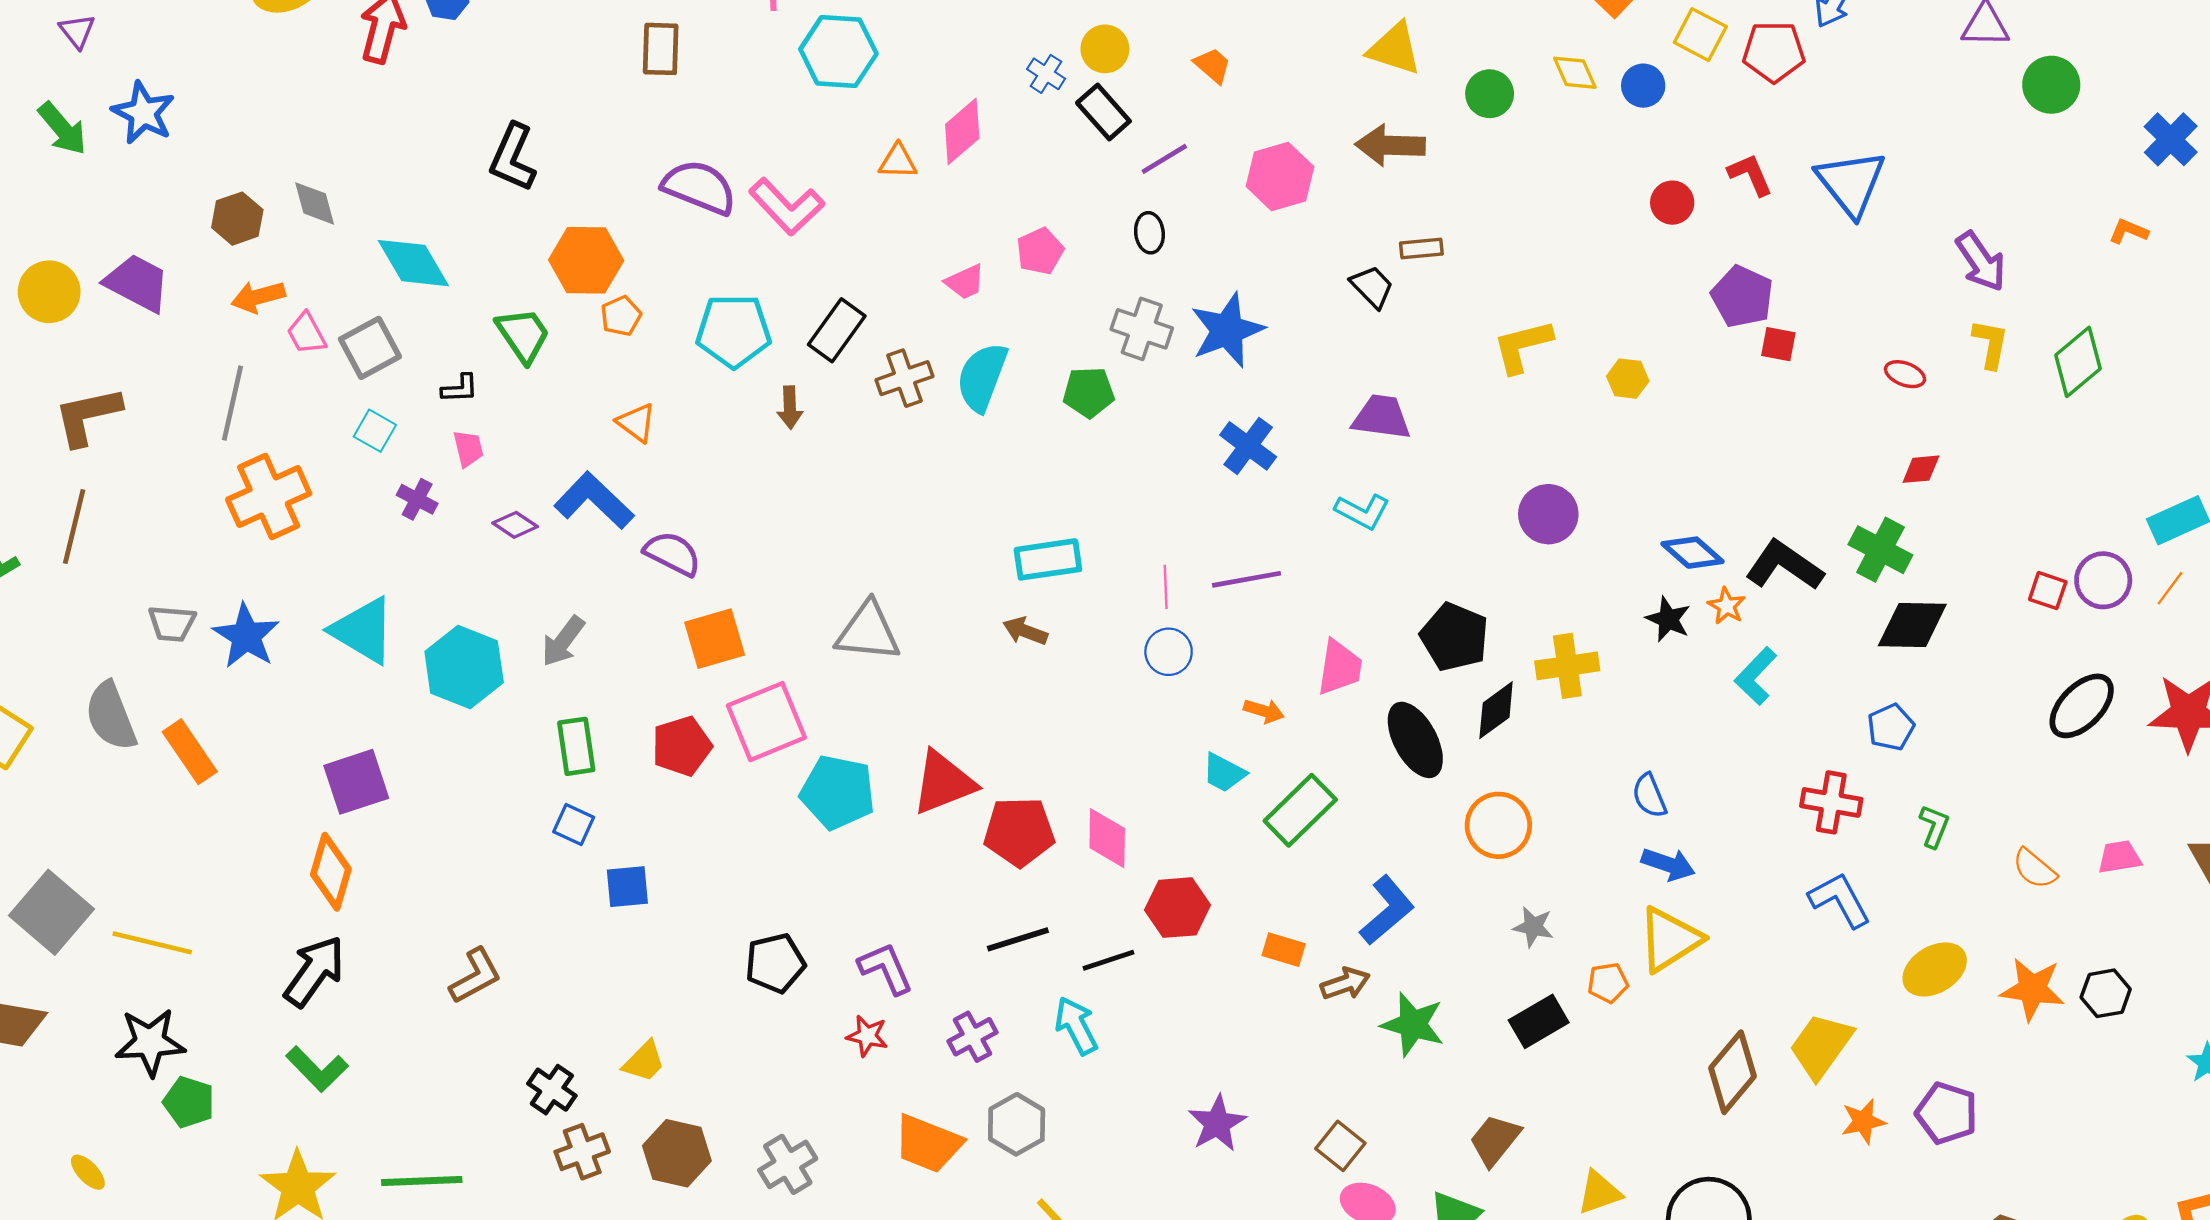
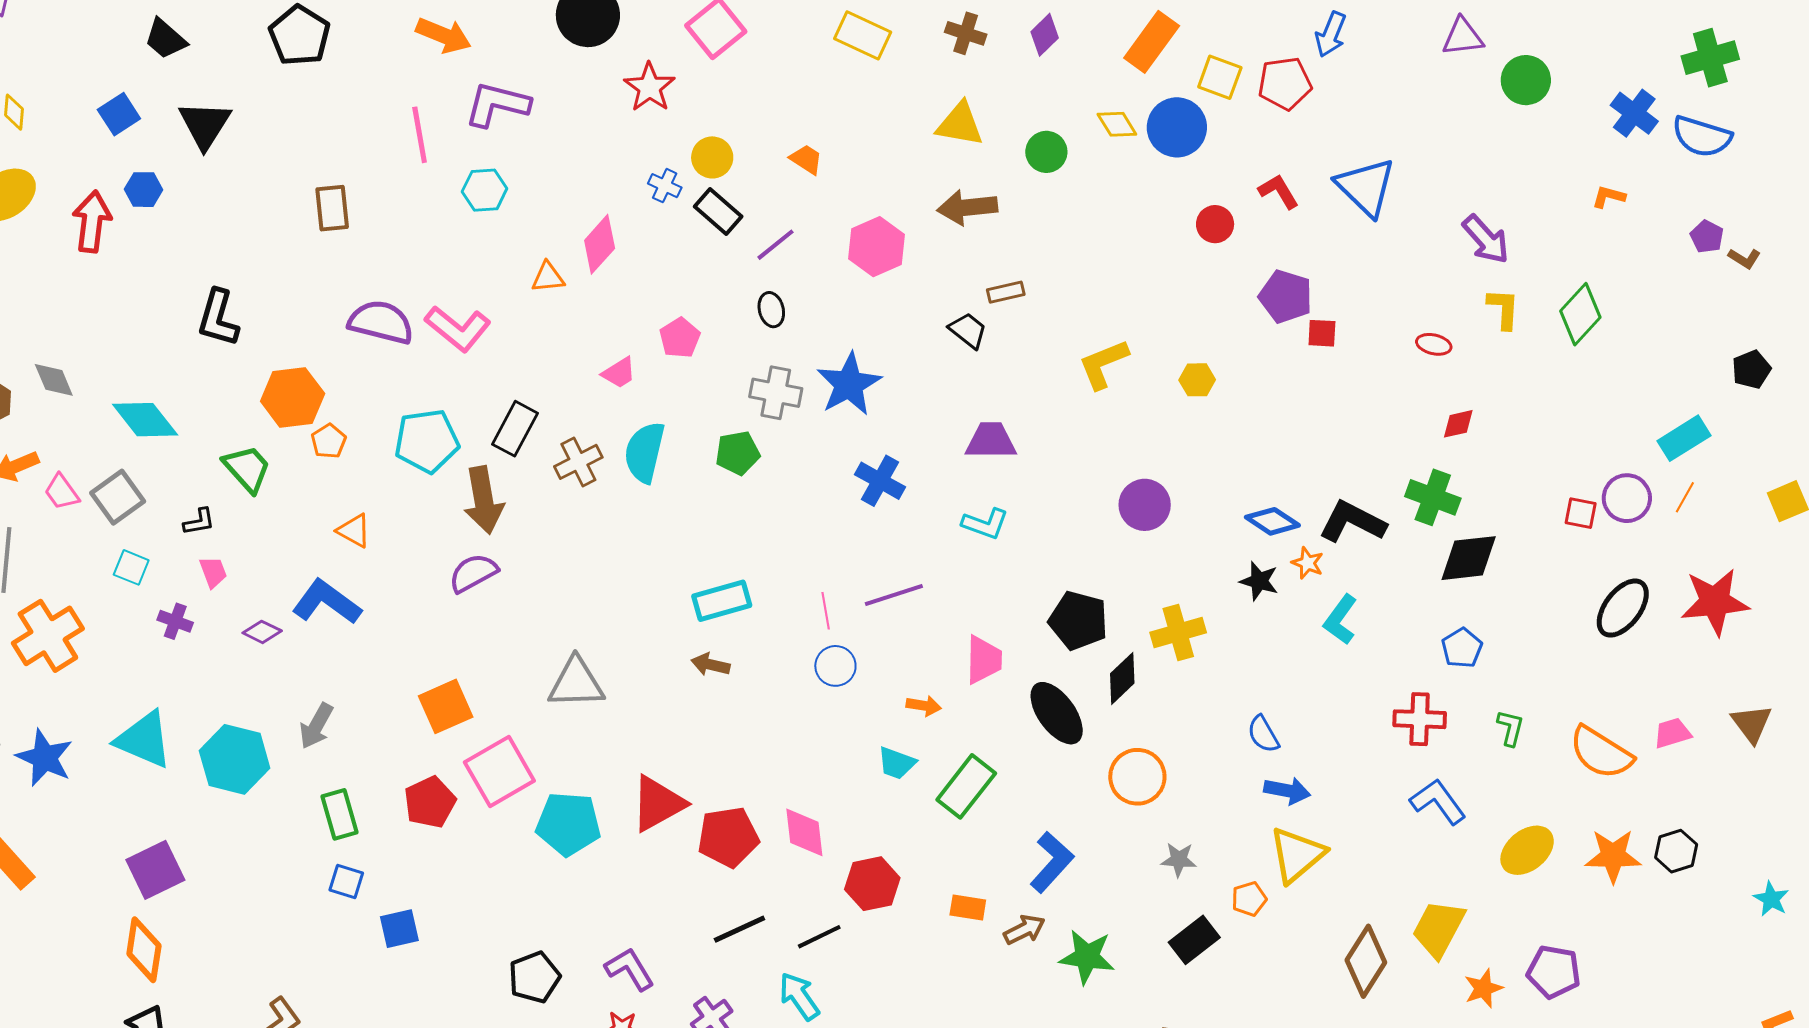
cyan hexagon: (838, 52) -> (485, 190), size x0.7
blue circle: (1643, 86) -> (1177, 127), size x1.6
brown arrow: (790, 407) -> (484, 500), size x1.8
purple semicircle: (673, 554) -> (473, 573), moved, turned -48
orange semicircle: (2034, 869) -> (1601, 753), size x1.6

